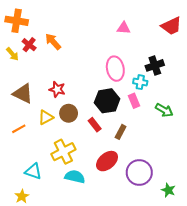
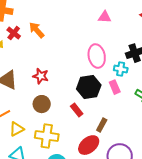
brown circle: (69, 113) -> (42, 104), moved
yellow triangle: (46, 117) -> (17, 129), moved
brown rectangle: (121, 132) -> (102, 125), moved
yellow cross: (63, 152) -> (47, 136), turned 35

